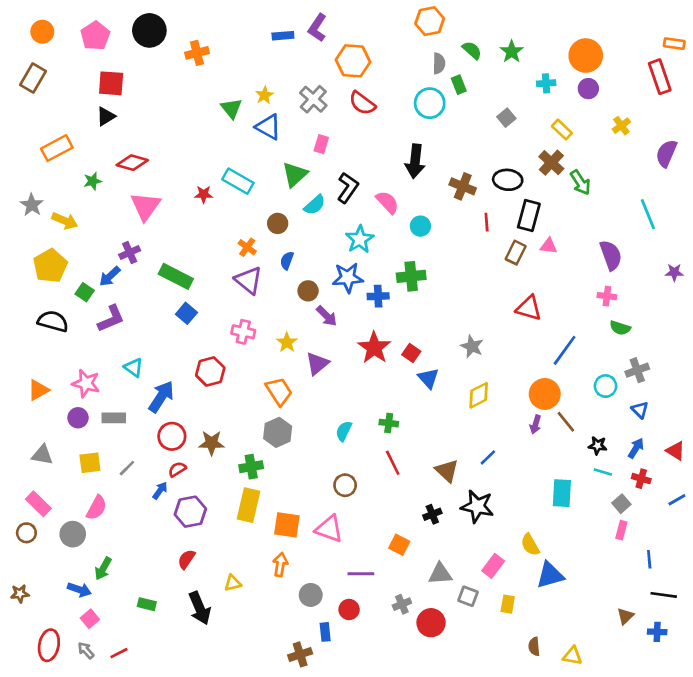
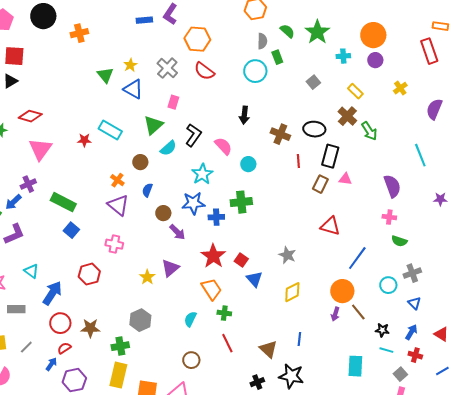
green star: (512, 52) -> (317, 32), size x1.4
black arrow: (415, 161) -> (244, 115), size x0.7
yellow star: (287, 342) -> (147, 277), moved
orange trapezoid: (279, 391) -> (211, 289), moved
blue line: (488, 457) -> (299, 339), turned -40

